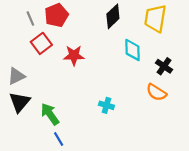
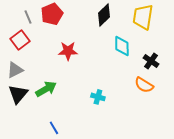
red square: (41, 43) -> (20, 40), moved
green arrow: (50, 114) -> (46, 89), moved, turned 95

